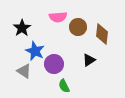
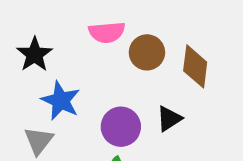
purple circle: (54, 64) -> (121, 127), moved
gray triangle: (24, 71) -> (39, 141), turned 35

